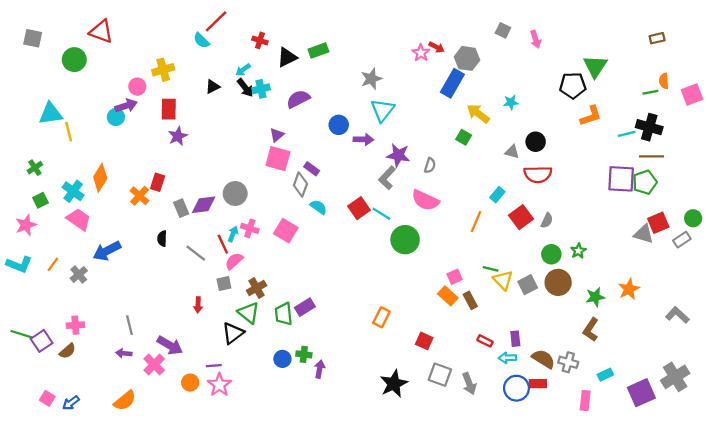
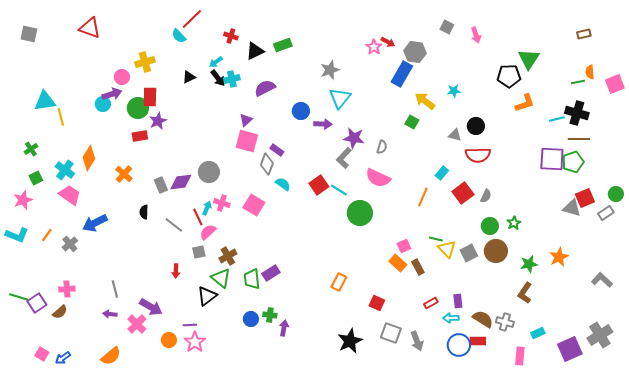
green circle: (74, 60) -> (138, 108), moved
red rectangle: (158, 182) -> (140, 136), moved, turned 63
red rectangle: (485, 341) -> (431, 303), turned -56

